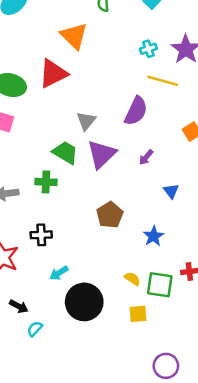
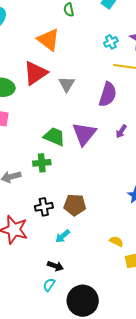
gray triangle: (86, 121) -> (67, 84), moved
brown pentagon: (110, 215) -> (75, 205), moved, turned -30
yellow semicircle: (132, 279) -> (116, 241), moved
black circle: (84, 302) -> (83, 301), moved
black arrow: (19, 306) -> (55, 266), moved

